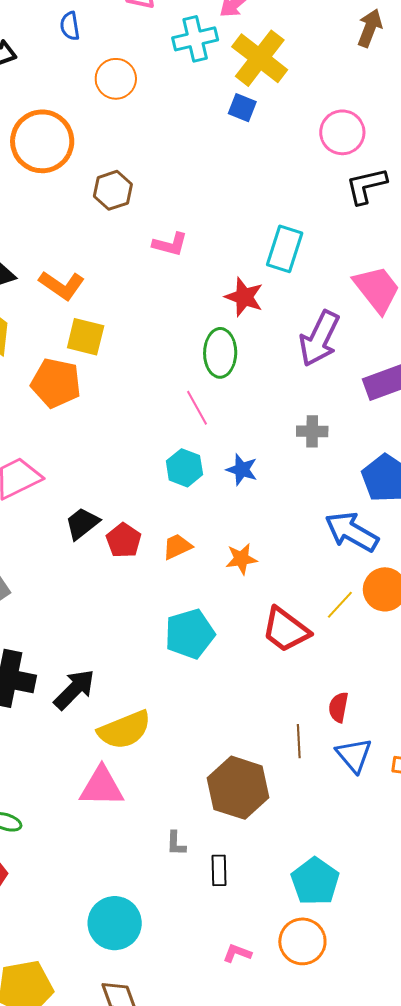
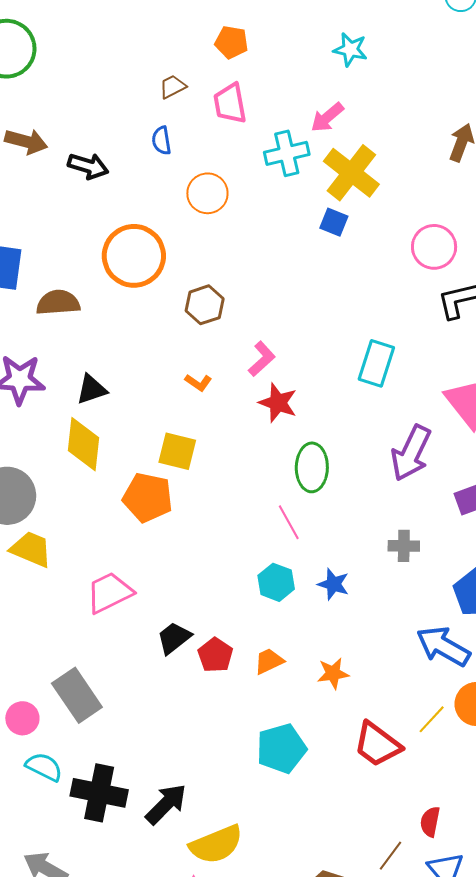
pink L-shape: (170, 244) -> (262, 359), turned -57
orange L-shape: (62, 285) -> (198, 383), moved, size x0.6
red star: (244, 297) -> (278, 403), moved
brown line: (299, 741) -> (390, 856), turned 40

